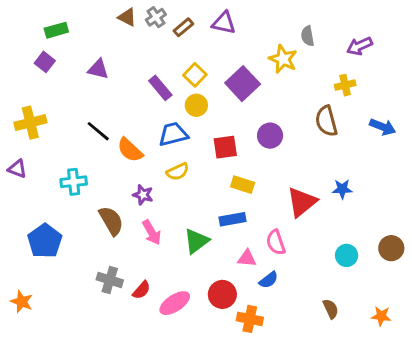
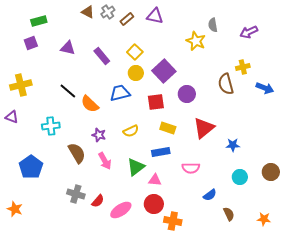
purple square: (45, 62) -> (31, 43), turned 32
purple square: (243, 84) -> (164, 71), moved
yellow cross: (345, 85) -> (243, 67), moved
purple rectangle: (160, 88) -> (102, 56), moved
yellow semicircle: (178, 172) -> (131, 131), moved
blue star: (342, 189) -> (233, 145), moved
red triangle: (302, 202) -> (204, 128), moved
pink semicircle: (276, 242) -> (191, 168), turned -72
pink triangle: (247, 258) -> (155, 180), moved
blue semicircle: (269, 280) -> (210, 195), moved

